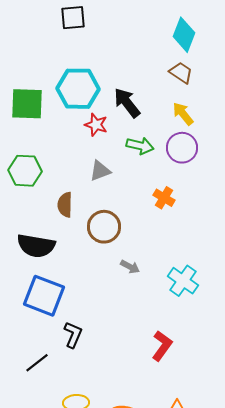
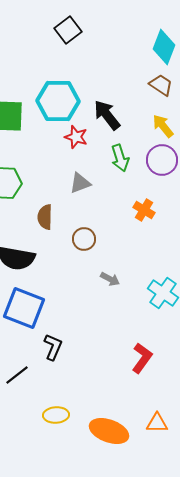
black square: (73, 18) -> (68, 30), moved, turned -32
green arrow: (140, 146) -> (120, 158), turned 60
brown circle: (104, 227) -> (84, 239), size x0.7

